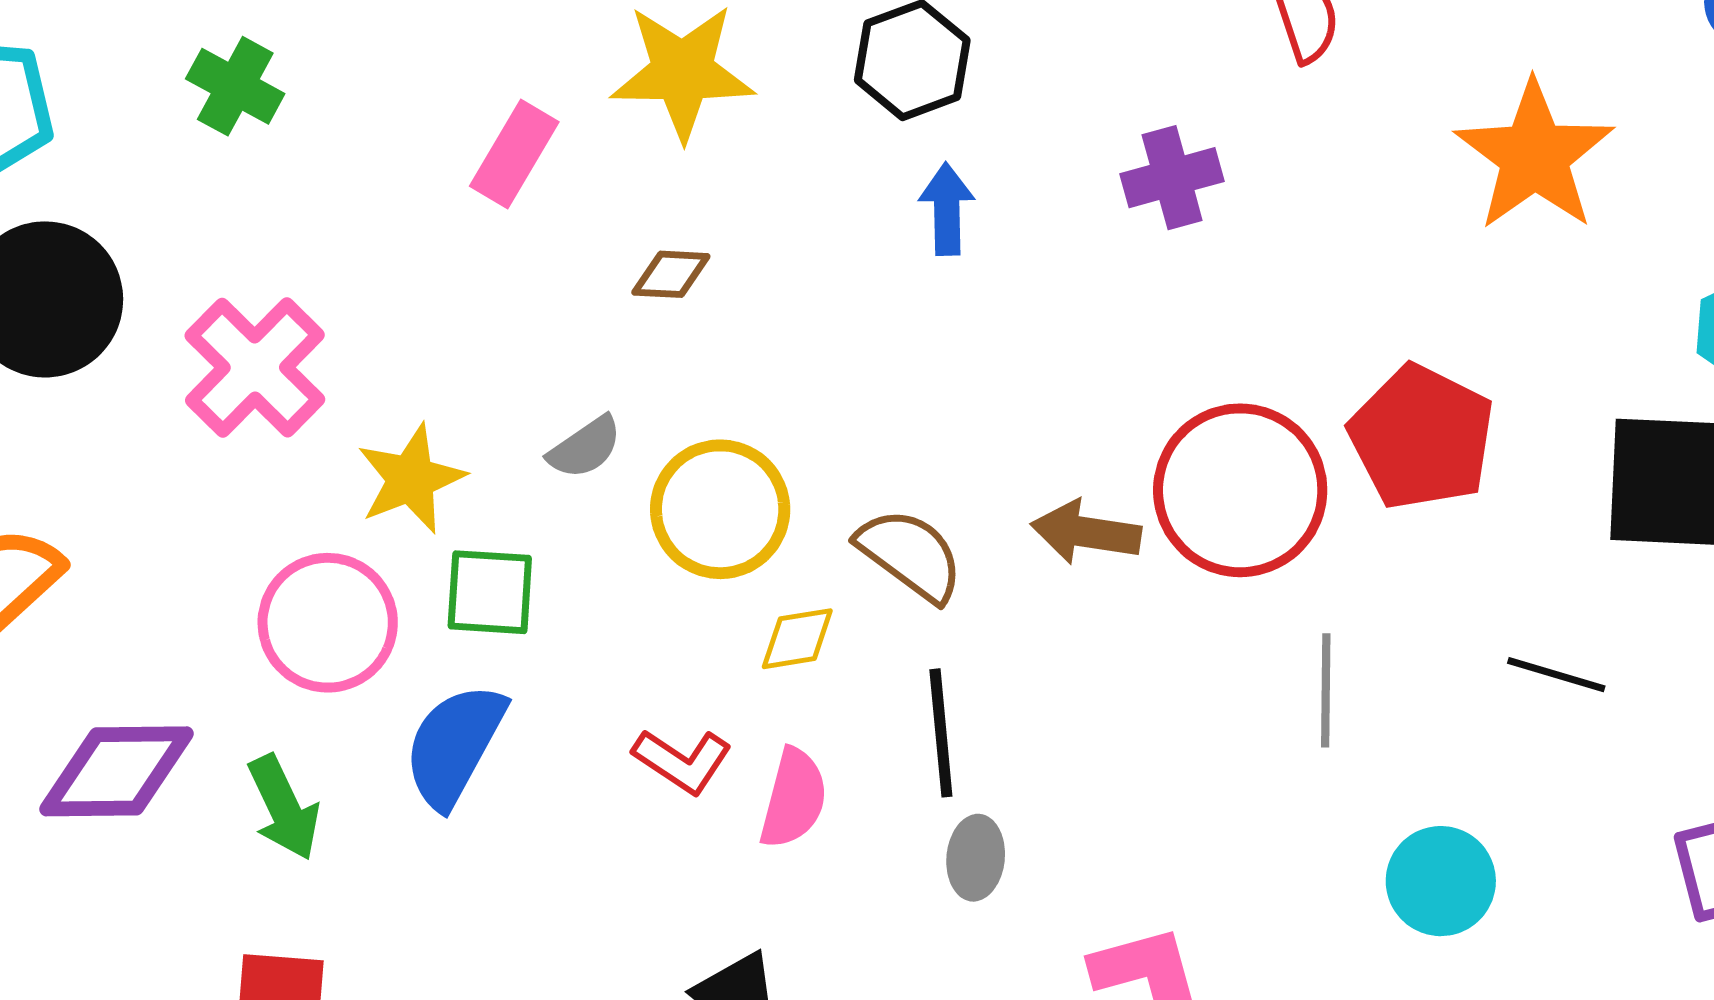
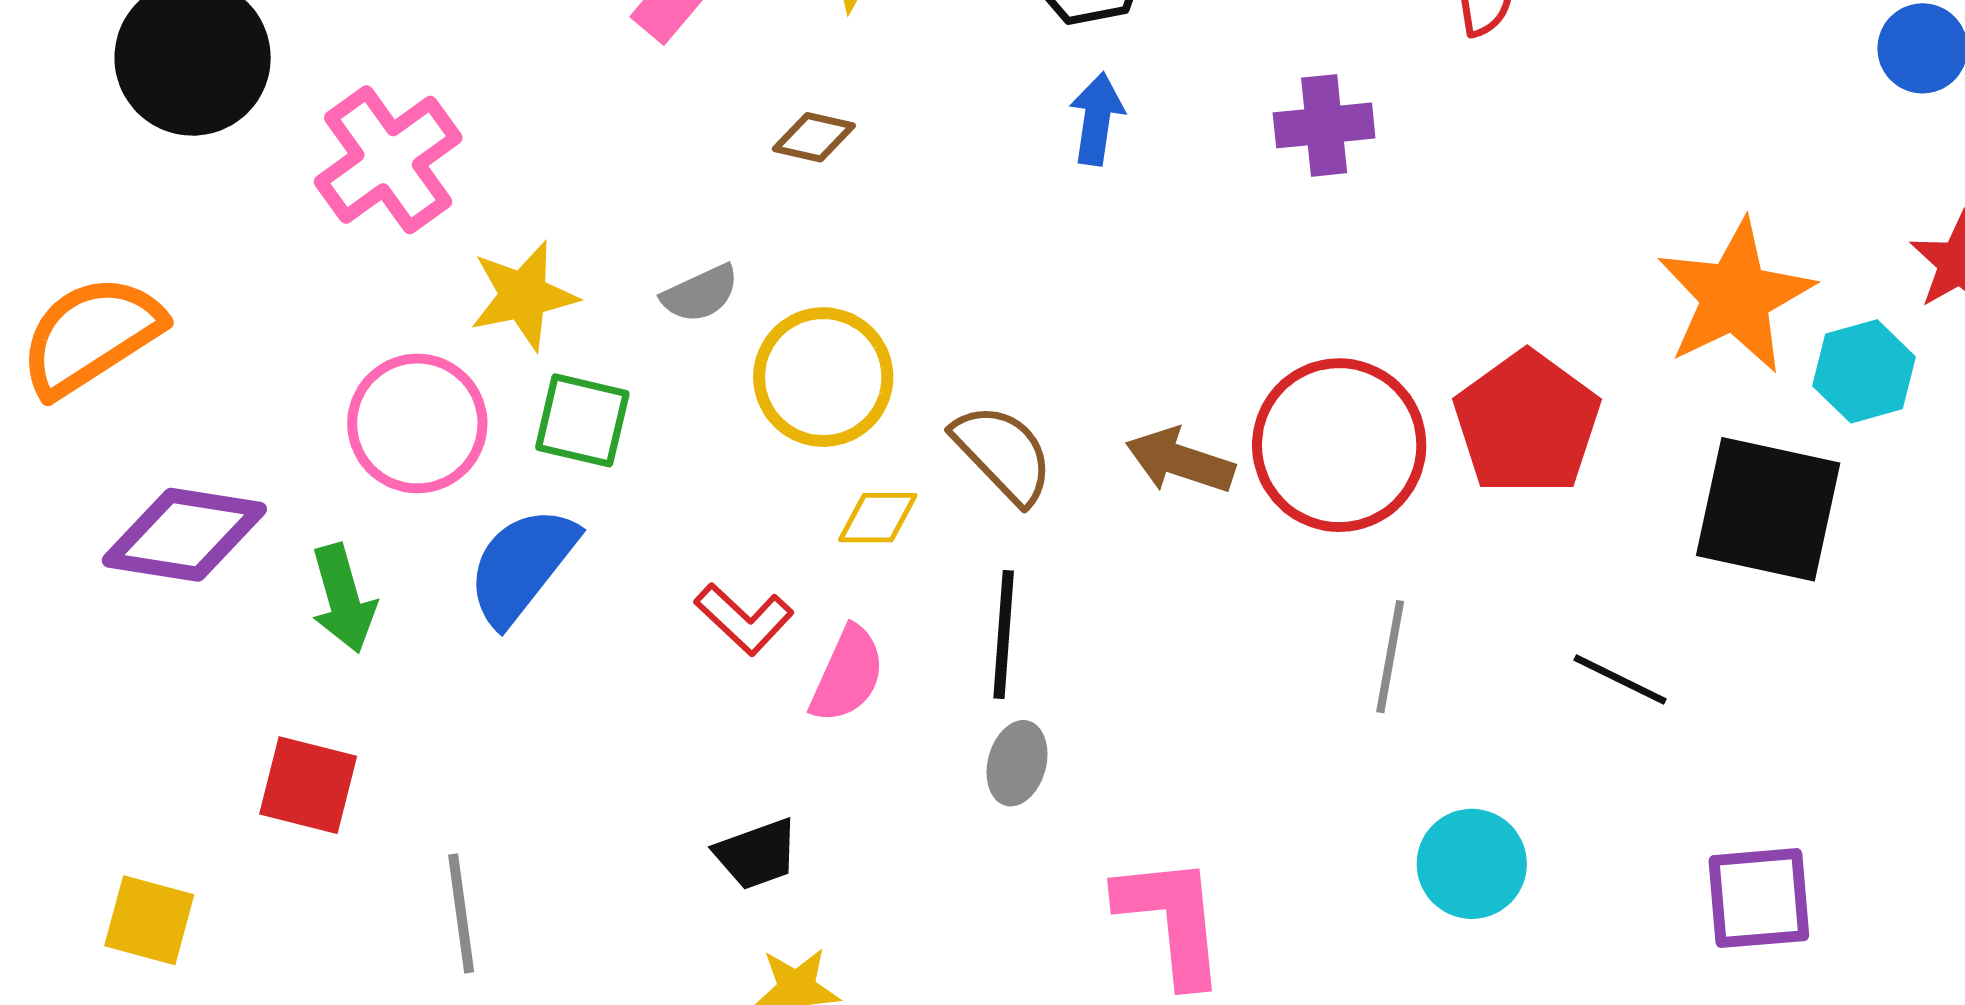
orange star: (1534, 156) -> (1735, 296), moved

